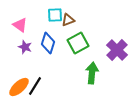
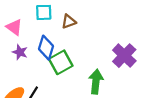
cyan square: (55, 15) -> (44, 12), moved
green square: (78, 43) -> (61, 62), moved

